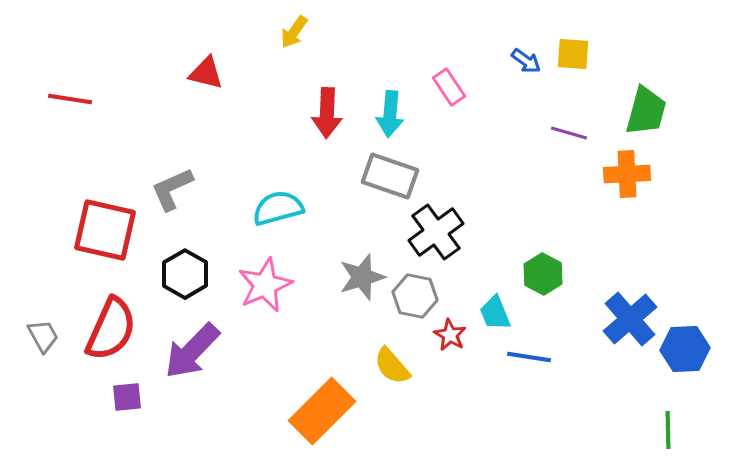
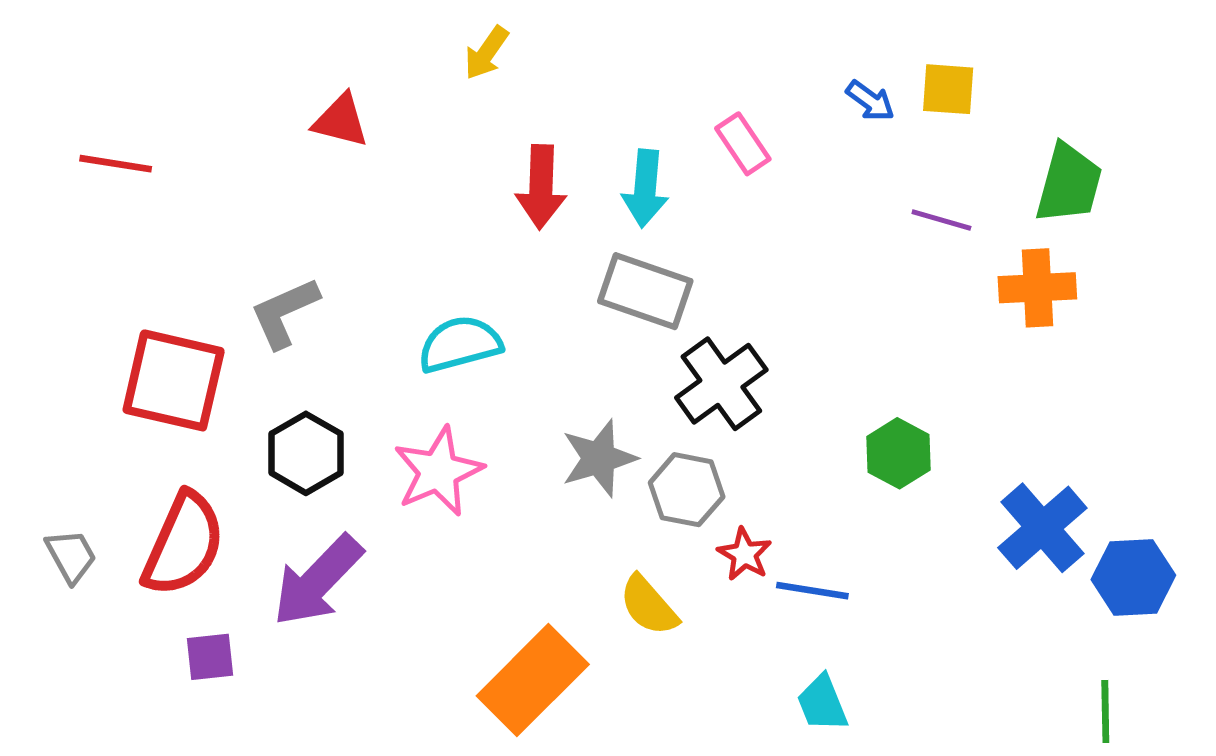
cyan trapezoid: (495, 313) -> (822, 703), moved
blue line: (529, 357) -> (812, 591), moved

